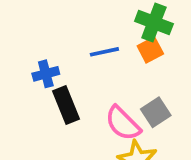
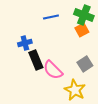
blue line: (104, 52) -> (51, 17), moved
pink semicircle: (123, 123) -> (53, 70), moved

